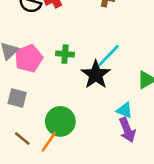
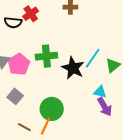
green cross: (65, 54) -> (46, 56), size x1.5
cyan line: (108, 56) -> (93, 58), moved
gray square: (17, 98) -> (15, 96), turned 35

